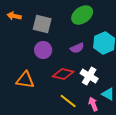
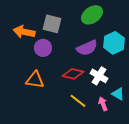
orange arrow: (14, 16) -> (24, 32), moved, size x1.5
purple semicircle: (77, 48) -> (87, 48), size x1.5
purple circle: (43, 50) -> (43, 48), moved

